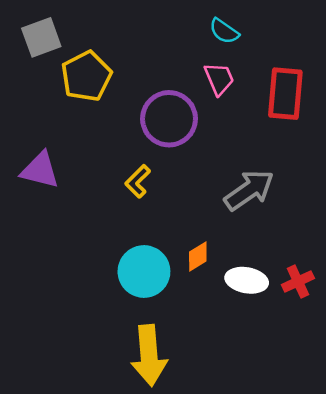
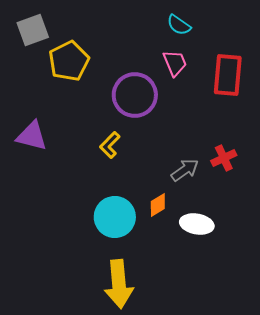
gray arrow: (249, 190) -> (185, 170), moved, size x0.7
red cross: (298, 282) -> (224, 158), moved

